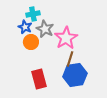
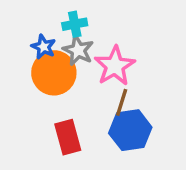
cyan cross: (33, 14) -> (75, 24), moved
orange circle: (31, 42) -> (54, 73), size x1.6

